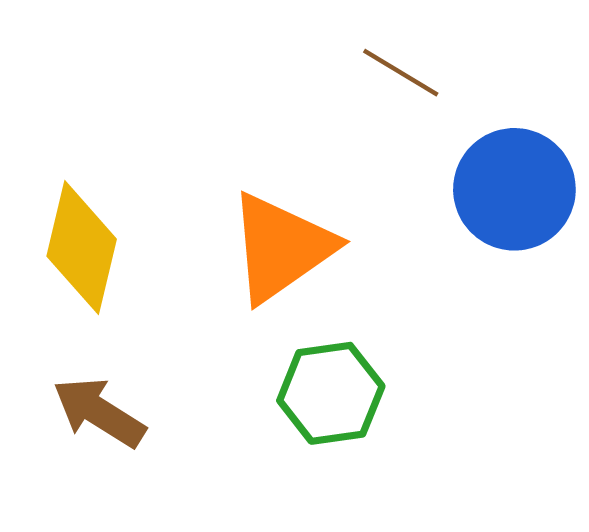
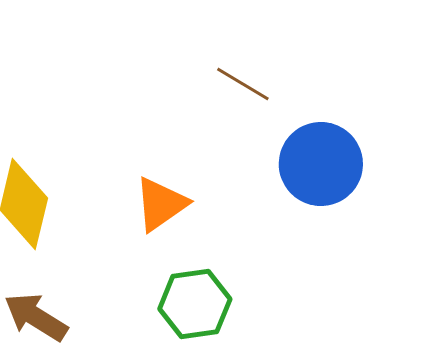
orange triangle: (281, 248) -> (161, 204), size x0.7

